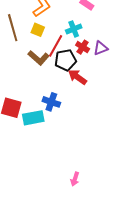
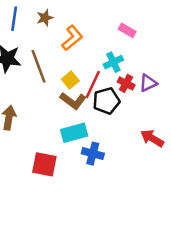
yellow square: (38, 30) -> (70, 80), moved, turned 32
red arrow: (77, 77) -> (152, 138), moved
cyan rectangle: (33, 118) -> (74, 133), moved

